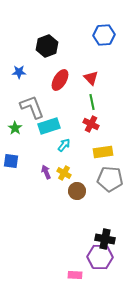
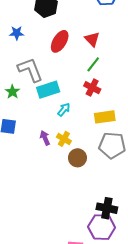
green line: (92, 102) -> (93, 64), turned 49

